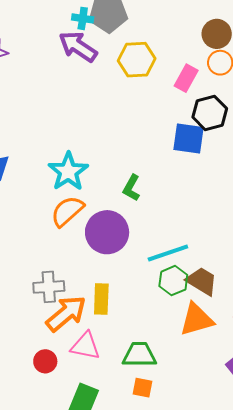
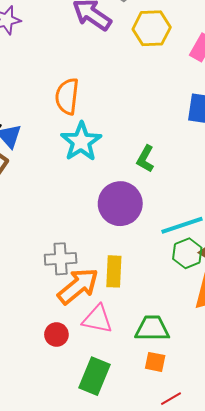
orange semicircle: (67, 211) -> (67, 96), moved, turned -42

